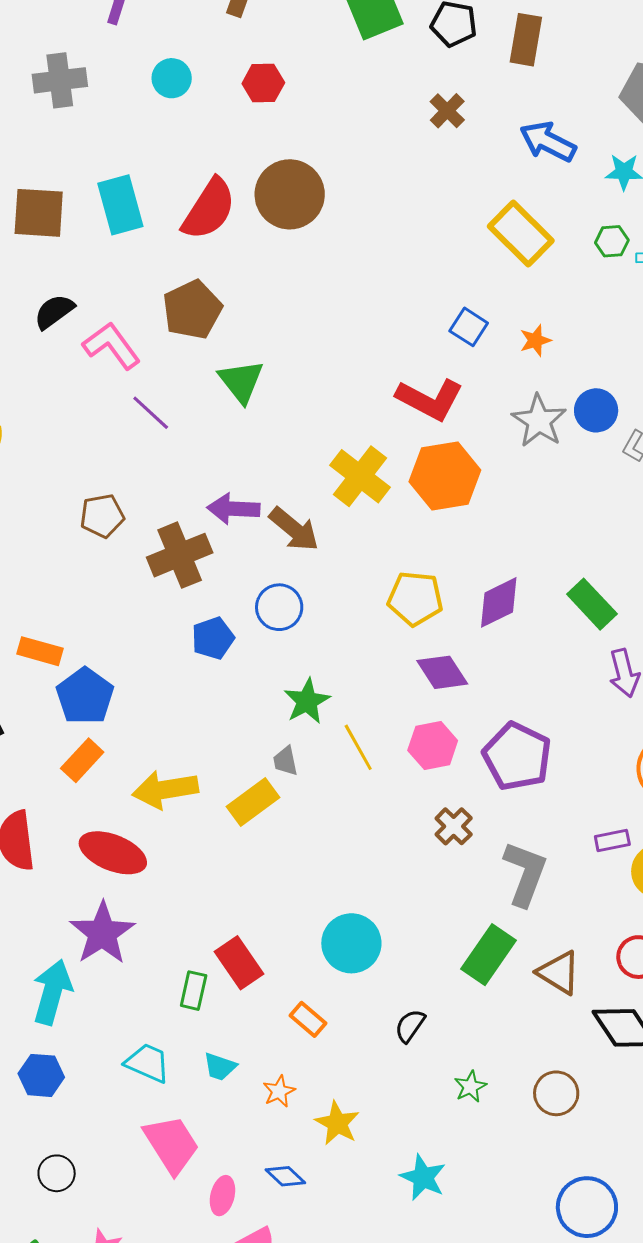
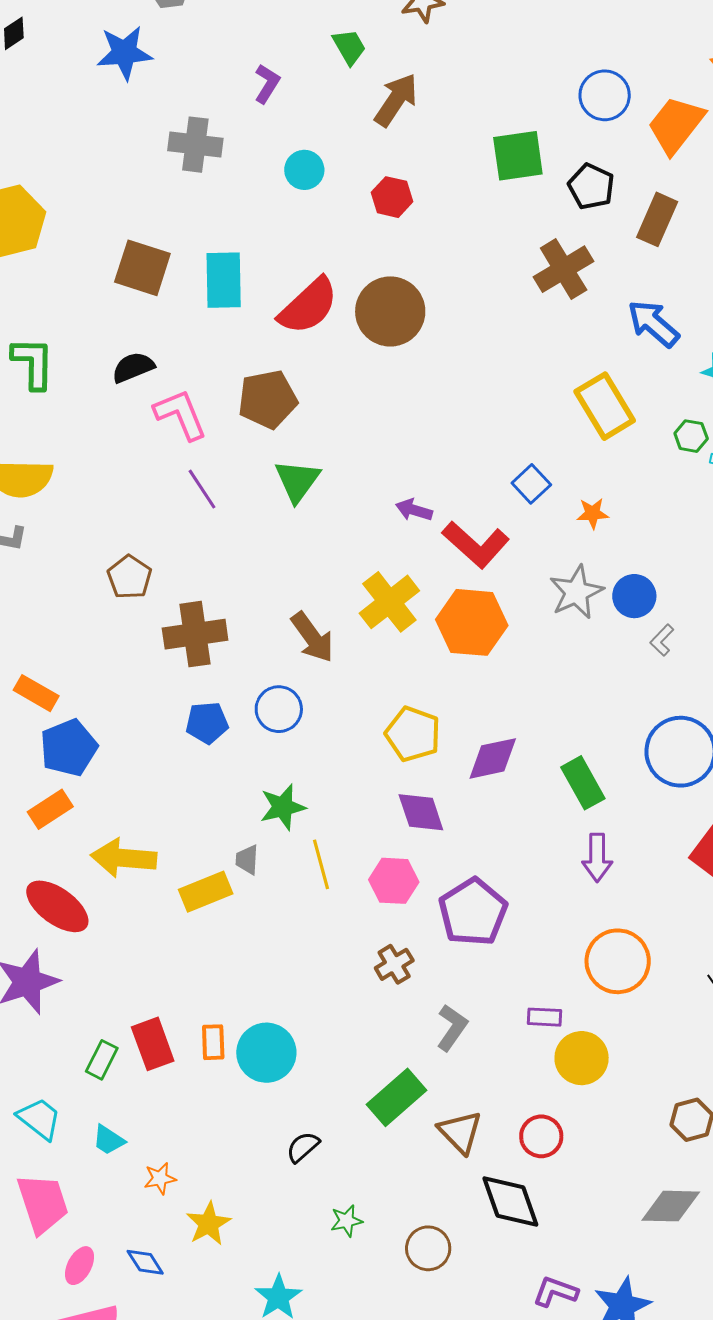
brown cross: (447, 111) -> (564, 269), size x1.6
purple arrow: (233, 509) -> (414, 510), moved, size x0.7
brown pentagon: (102, 516) -> (130, 577), turned 30
gray L-shape: (525, 873) -> (452, 1028), size x0.7
orange rectangle: (308, 1019) -> (213, 1042), moved, turned 33

